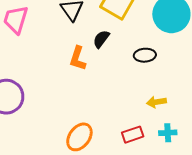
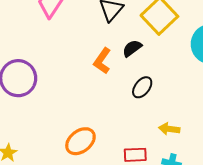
black ellipse: (145, 55) -> (142, 87), moved, turned -65

